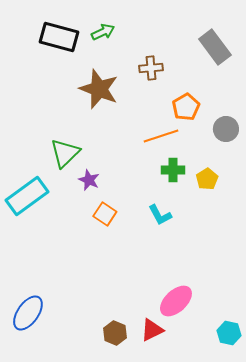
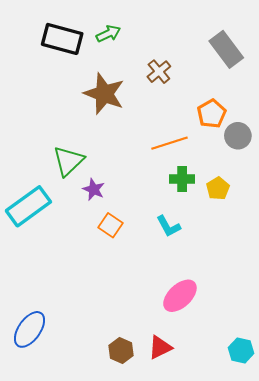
brown cross: (151, 68) -> (159, 72), turned -35
orange pentagon: (186, 107) -> (212, 114), moved
pink ellipse: (176, 301) -> (180, 296), moved

